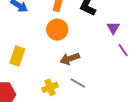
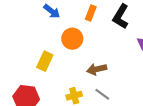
orange circle: (57, 30) -> (72, 39), moved

